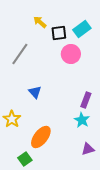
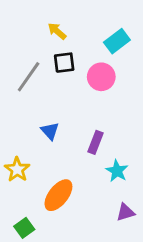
black square: (59, 33) -> (64, 63), moved
purple rectangle: (86, 100) -> (96, 142), moved
green square: (25, 159) -> (24, 228), moved

